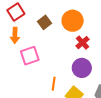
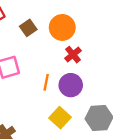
orange line: (54, 84) -> (46, 82), moved

